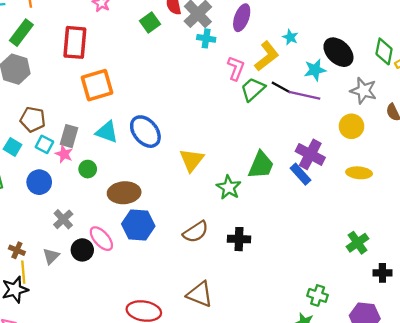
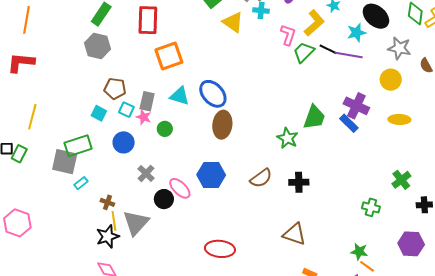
yellow triangle: (192, 160) -> (233, 22), moved, turned -30
brown ellipse: (124, 193) -> (222, 125), moved, turned -76
gray triangle: (51, 256) -> (136, 223), moved, size x1.8
brown triangle: (200, 294) -> (294, 234), moved
green cross: (318, 295) -> (371, 207), moved

